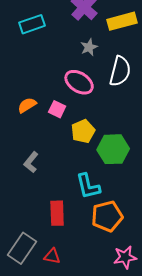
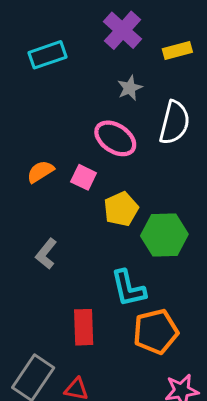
yellow rectangle: (122, 21) -> (177, 50), size x0.7

